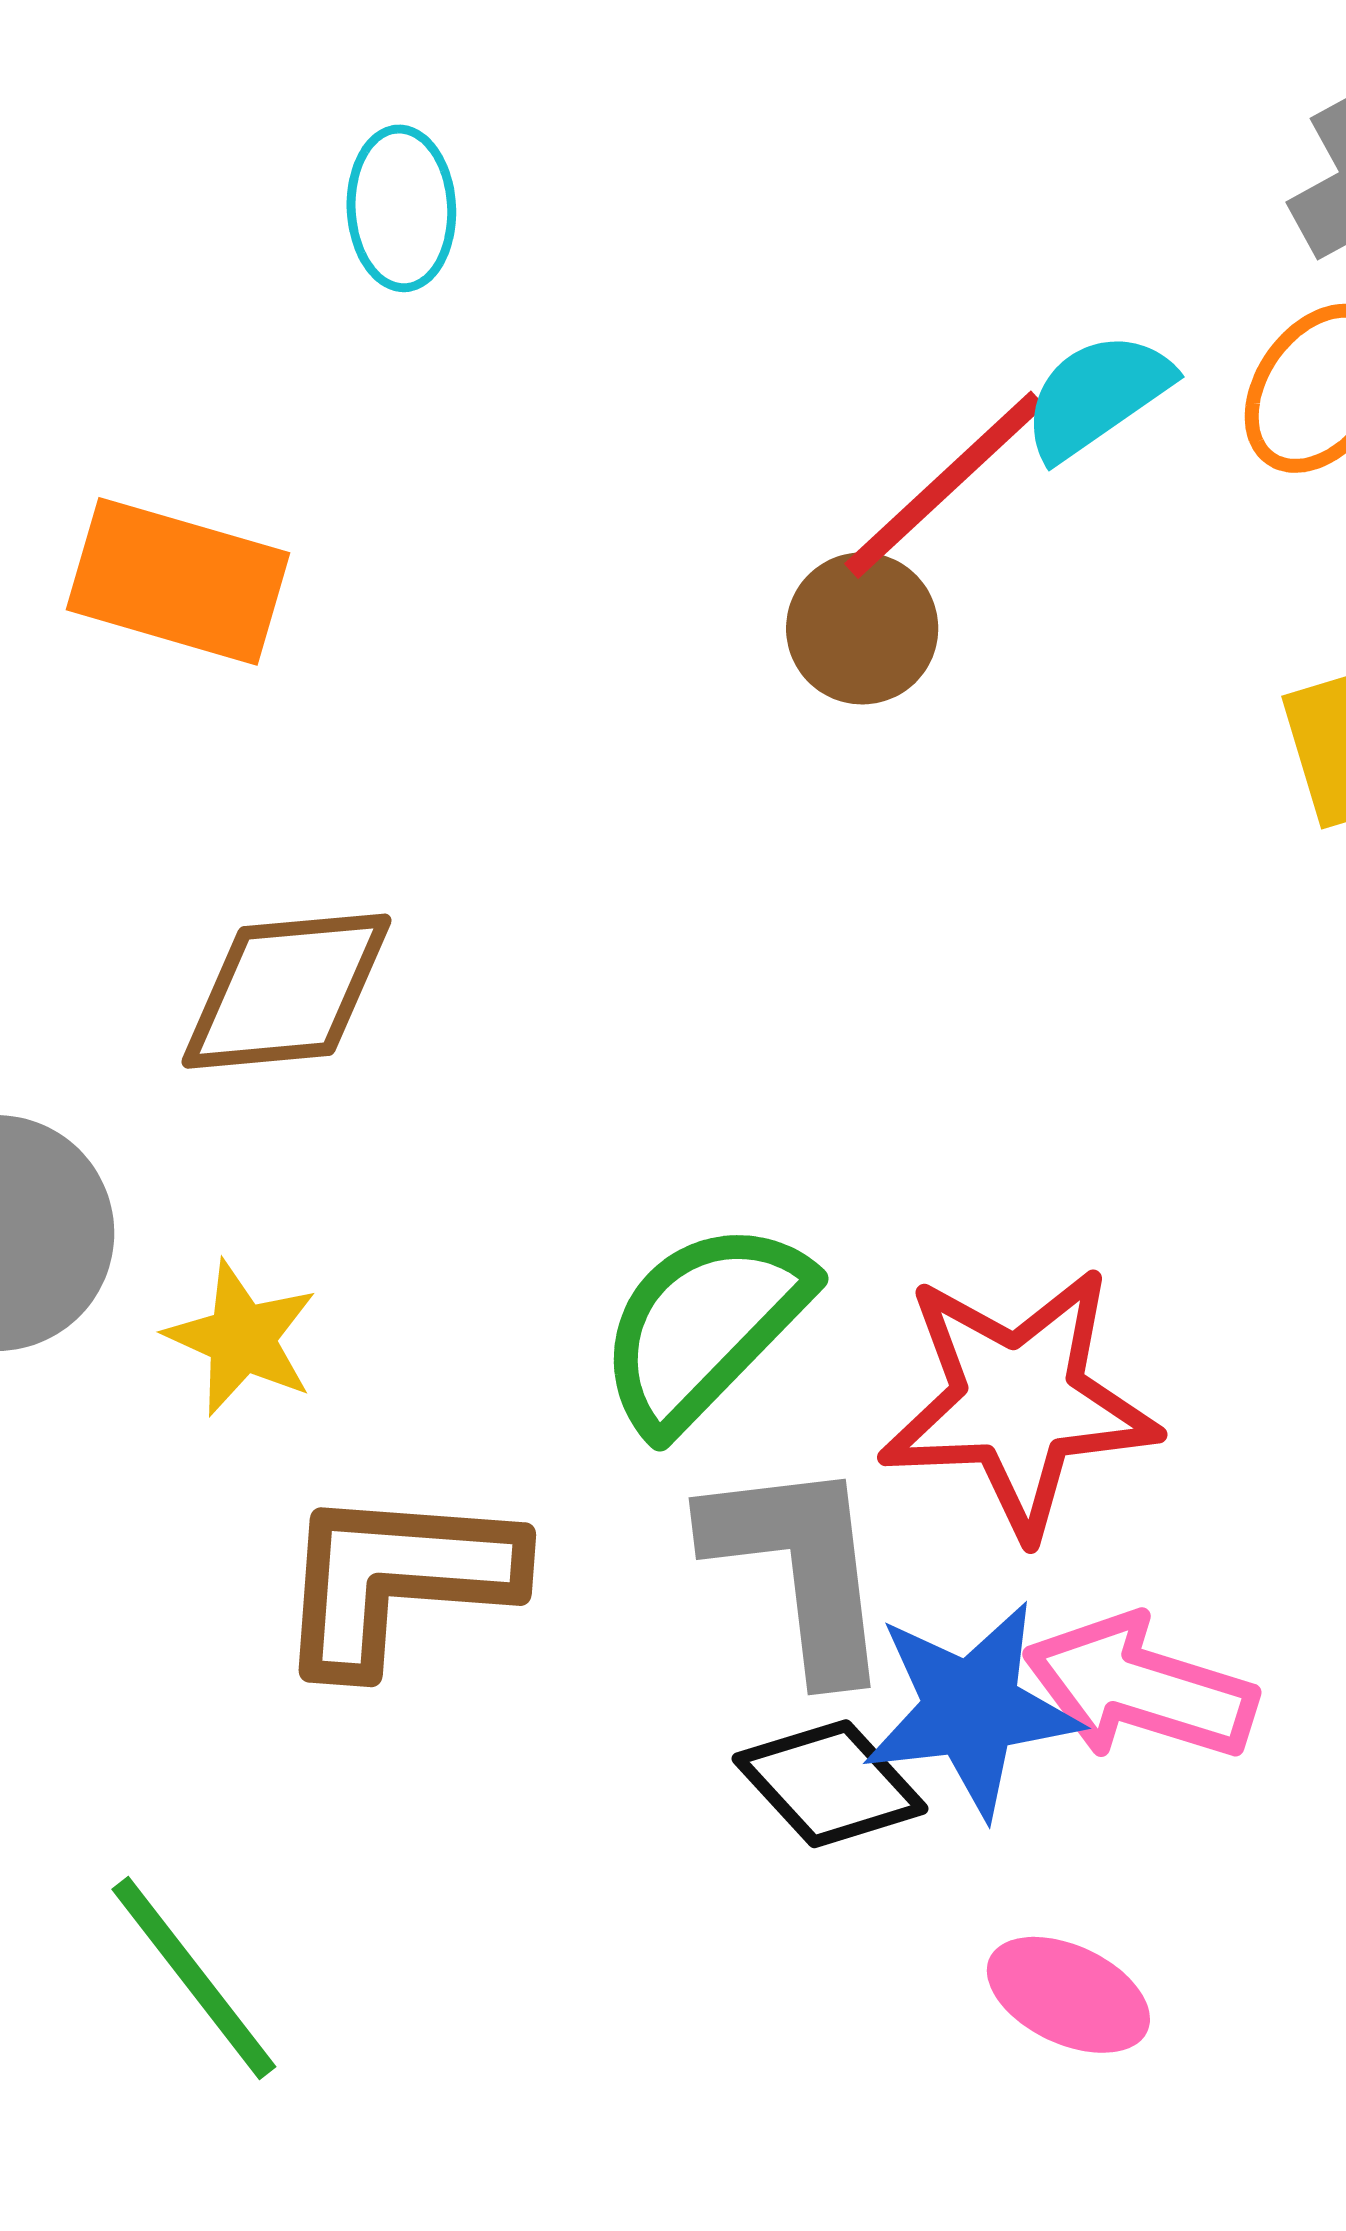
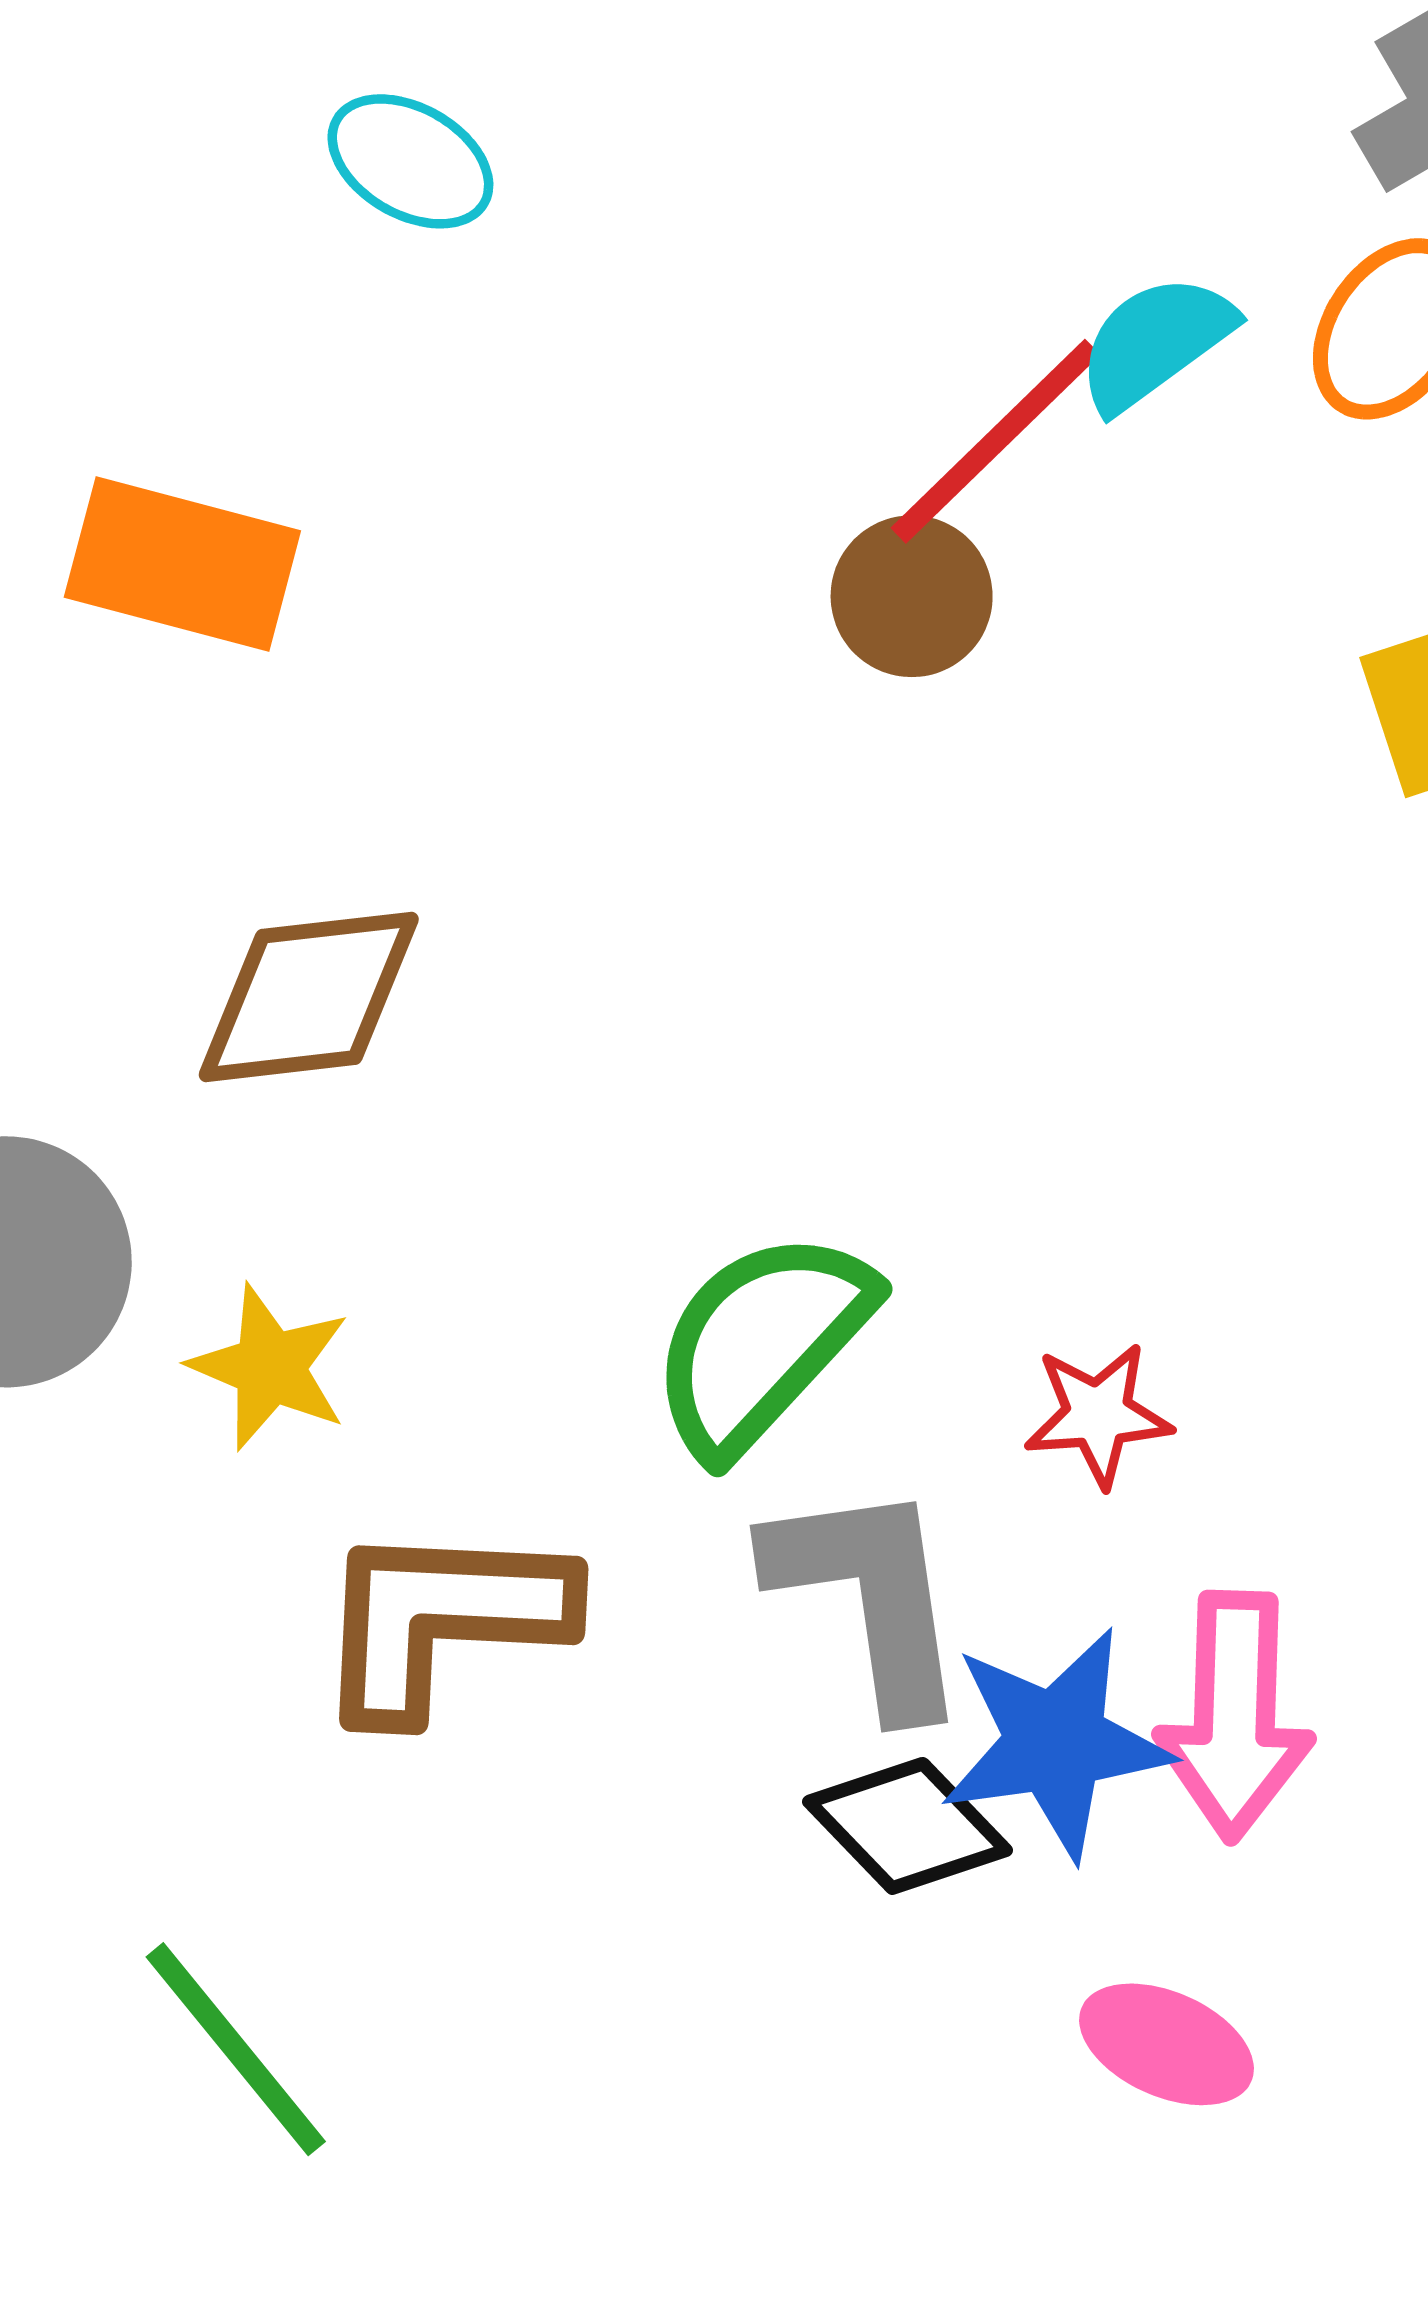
cyan ellipse: (401, 208) -> (410, 161), turned -56
red star: (1019, 1402) -> (1098, 1415), size x0.5
pink arrow: (1140, 1688) -> (1235, 1716), turned -104

